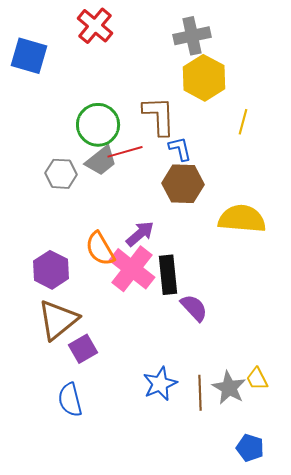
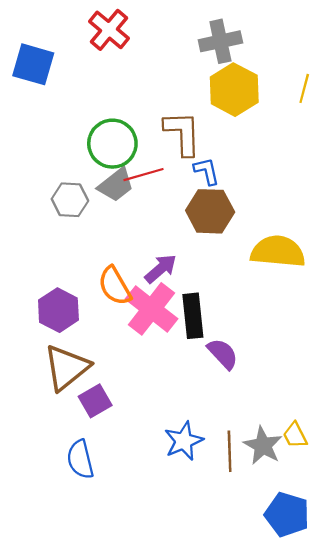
yellow line: (243, 122) -> (304, 88), moved
blue pentagon: (250, 448) -> (287, 514), size x1.4

